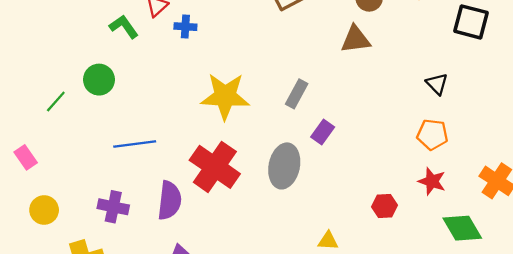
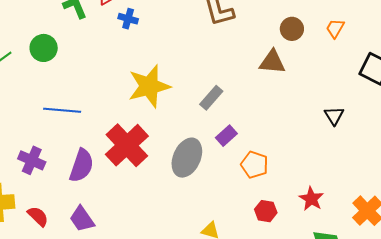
yellow star: (225, 96) -> (149, 86), turned -30
orange pentagon: (432, 135) -> (255, 165), moved

